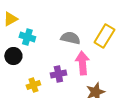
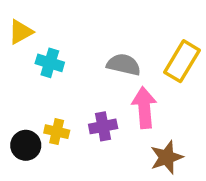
black circle: (13, 56) -> (26, 145), moved
yellow cross: (33, 85) -> (57, 132), moved, turned 32

